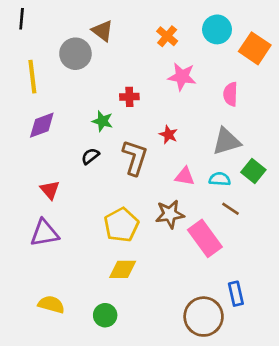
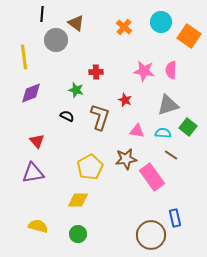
black line: (22, 19) -> (42, 14), moved
pink star: (182, 77) -> (144, 71), moved
black semicircle: (90, 156) -> (67, 116), turned 64
yellow diamond: (123, 269) -> (78, 200), moved

